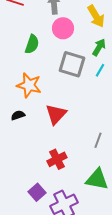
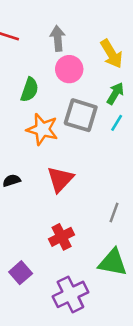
orange star: (29, 85) -> (42, 129), moved
purple square: (37, 192) -> (21, 273), moved

